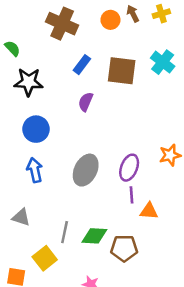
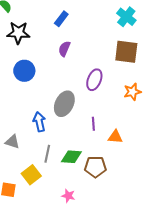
brown square: (122, 71) -> (126, 52), moved
purple ellipse: (129, 168) -> (94, 80), moved
blue arrow: (35, 170) -> (39, 122), moved
purple line: (132, 195) -> (93, 124), moved

